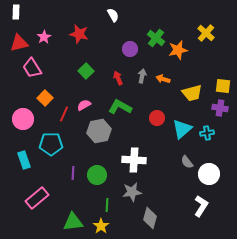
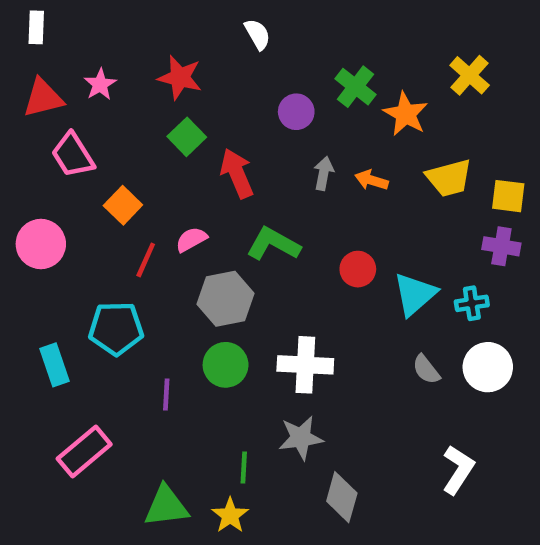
orange star: (178, 50) -> (406, 114), turned -30
green square: (86, 71) -> (187, 137), moved
red arrow: (118, 78) -> (237, 173), moved, size x1.5
yellow trapezoid: (192, 93) -> (449, 178), moved
orange square: (45, 98) -> (123, 205), moved
pink circle: (23, 119) -> (41, 244), moved
white circle: (209, 174) -> (488, 367), moved
green circle: (97, 175) -> (226, 365), moved

